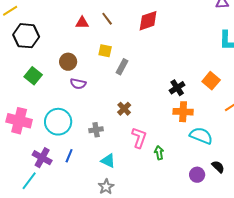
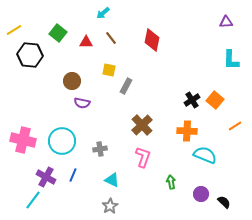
red diamond: (148, 21) -> (152, 40), turned -60
green square: (33, 76) -> (58, 33), moved
black cross: (177, 88) -> (192, 100), moved
brown cross: (124, 109) -> (142, 125), moved, size x1.5
green arrow: (159, 153) -> (171, 182), moved
black semicircle: (218, 167) -> (224, 202), moved

